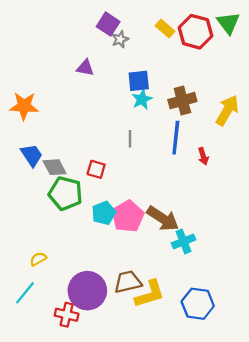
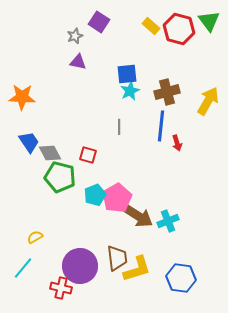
gray star: (120, 39) -> (75, 36), moved
red arrow: (203, 156) -> (177, 143), moved
brown arrow: (163, 219) -> (138, 216), moved
brown trapezoid: (128, 282) -> (117, 258), turned 96

